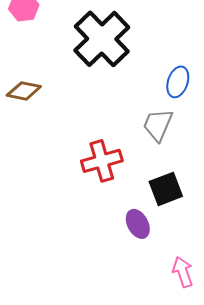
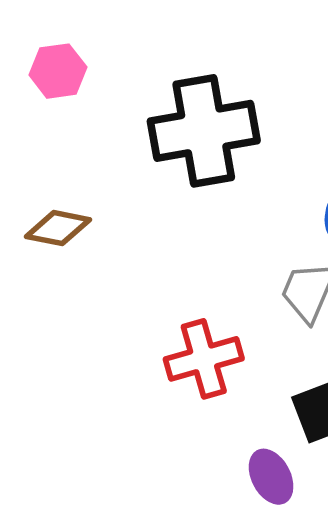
black cross: (102, 39) -> (204, 131), turned 34

